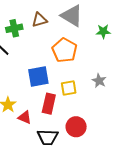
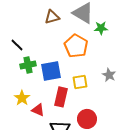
green cross: (14, 28) -> (28, 65), moved
green star: (103, 31) -> (101, 28), moved

